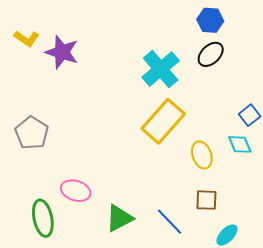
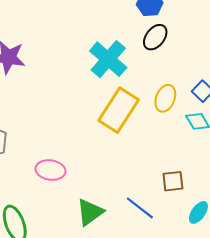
yellow ellipse: (202, 155) -> (165, 98), moved, turned 48
pink ellipse: (76, 191) -> (50, 170), moved

